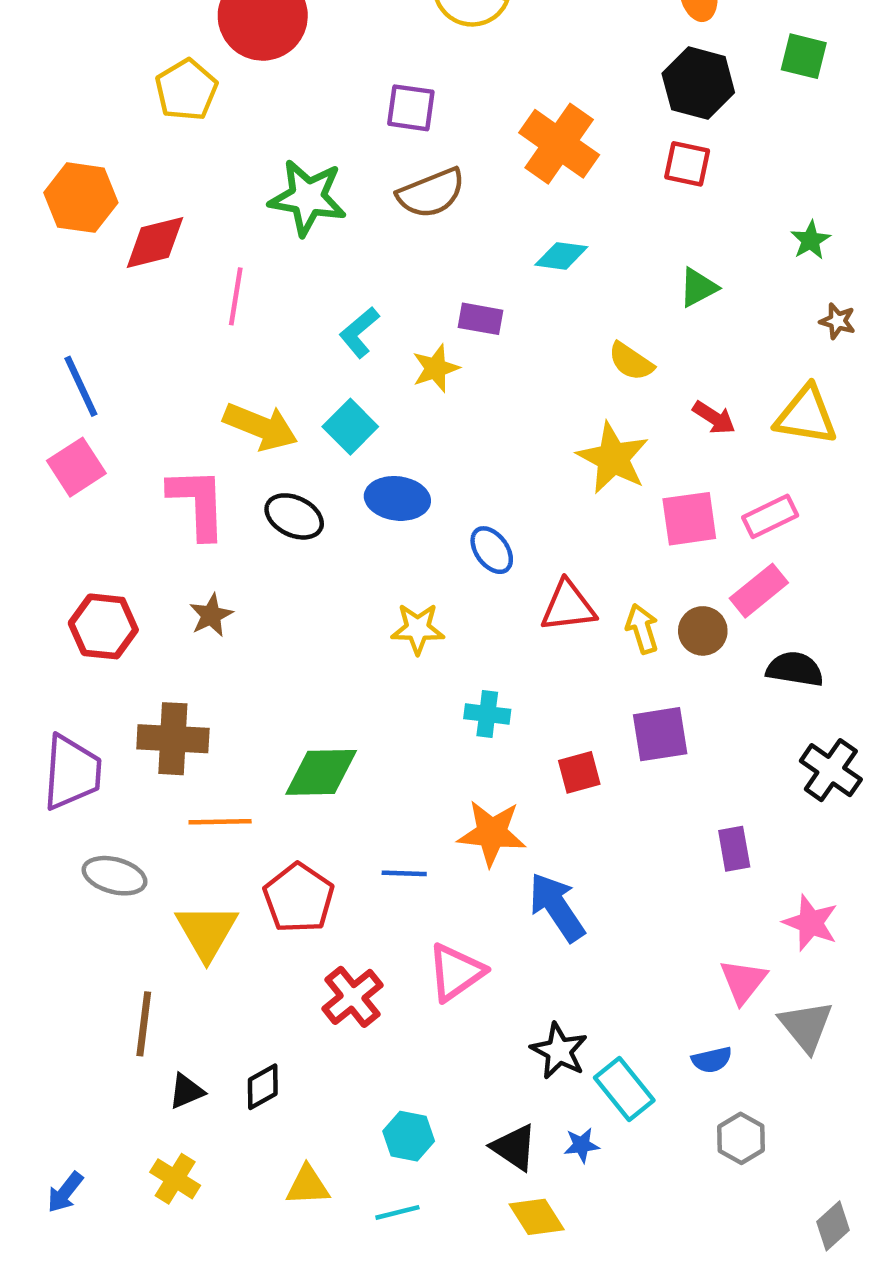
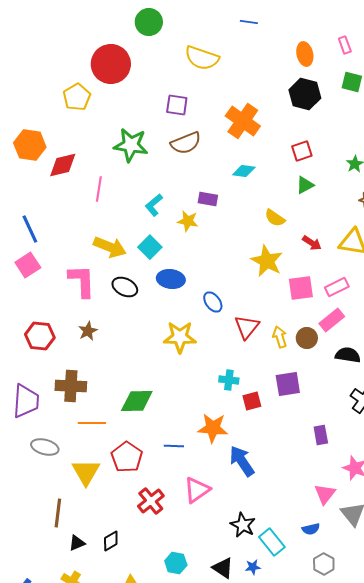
red square: (687, 164) -> (302, 151), moved, turned -30
yellow star: (436, 368) -> (188, 221), turned 30
red triangle: (568, 606) -> (247, 327), turned -44
yellow star: (418, 629) -> (180, 337), size x1.4
cyan cross: (487, 714) -> (229, 380), moved

